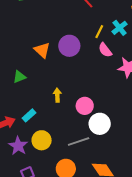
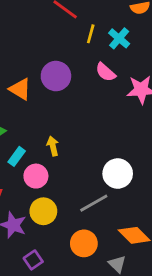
yellow line: (99, 32) -> (91, 34), moved
pink circle: (85, 106) -> (36, 176), moved
cyan rectangle: (29, 115) -> (17, 156), moved

